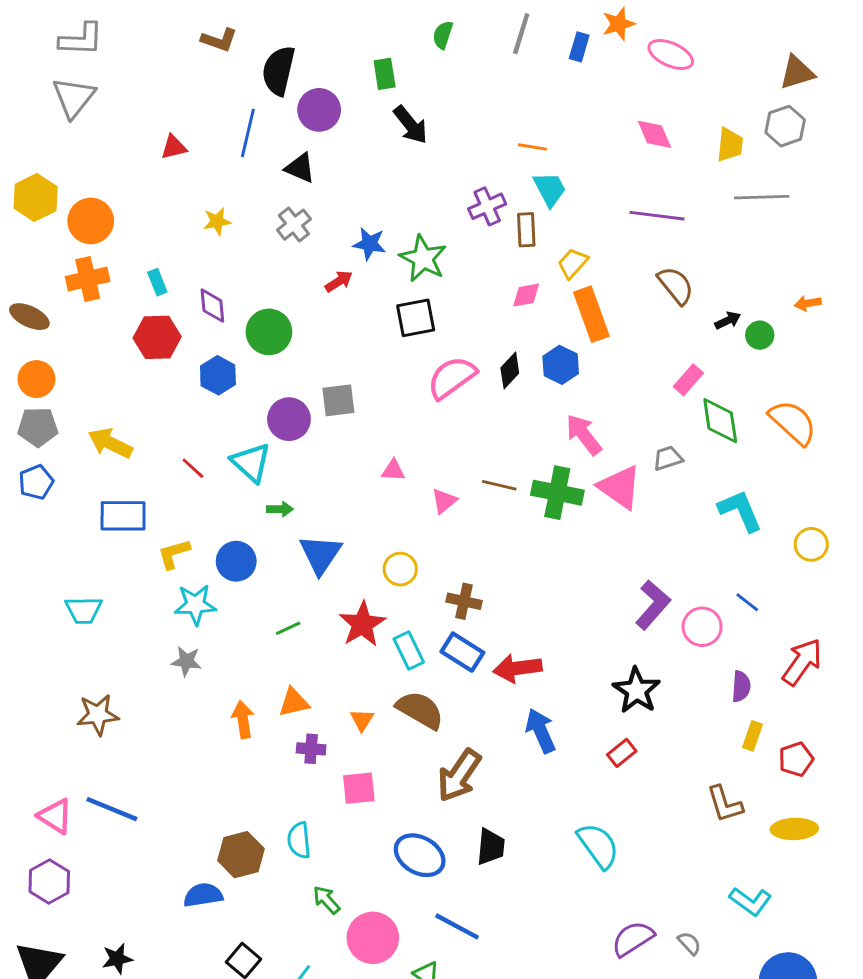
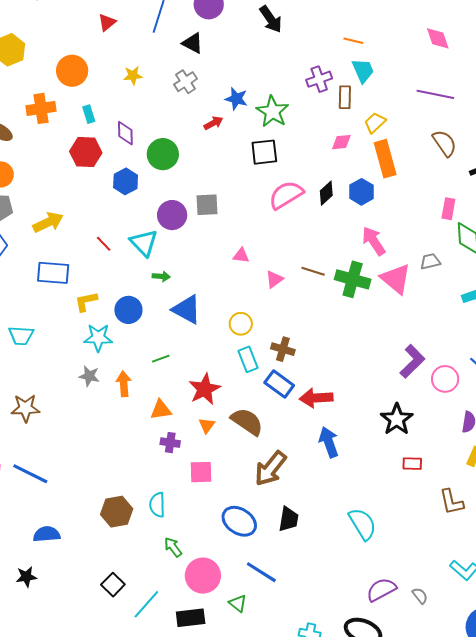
red triangle: (174, 147) -> (107, 22), turned -30
orange circle: (91, 221) -> (72, 71), moved
pink rectangle: (688, 380) -> (448, 209), turned -35
yellow arrow: (110, 443) -> (48, 222), turned 124
blue triangle: (320, 554) -> (187, 309), turned -40
red star: (362, 624) -> (205, 389), moved
cyan rectangle: (409, 650) -> (248, 359), moved
orange arrow: (243, 720) -> (124, 384), moved
red rectangle: (622, 753) -> (412, 464), moved, turned 36
blue semicircle: (203, 895) -> (47, 534), moved

